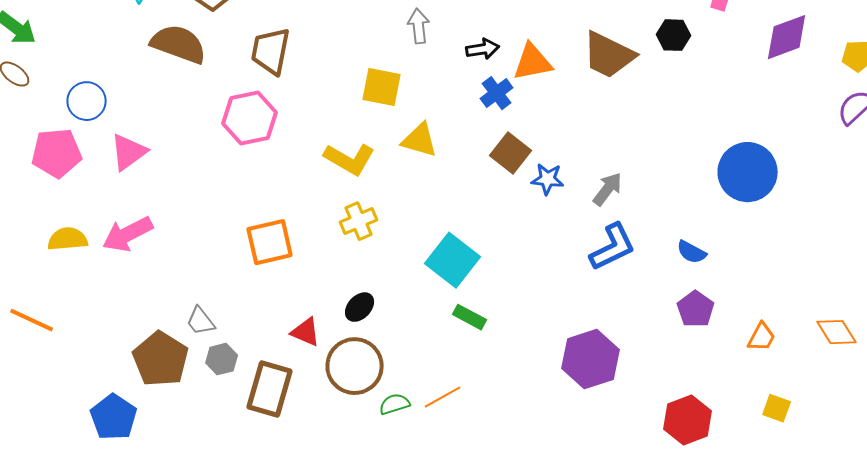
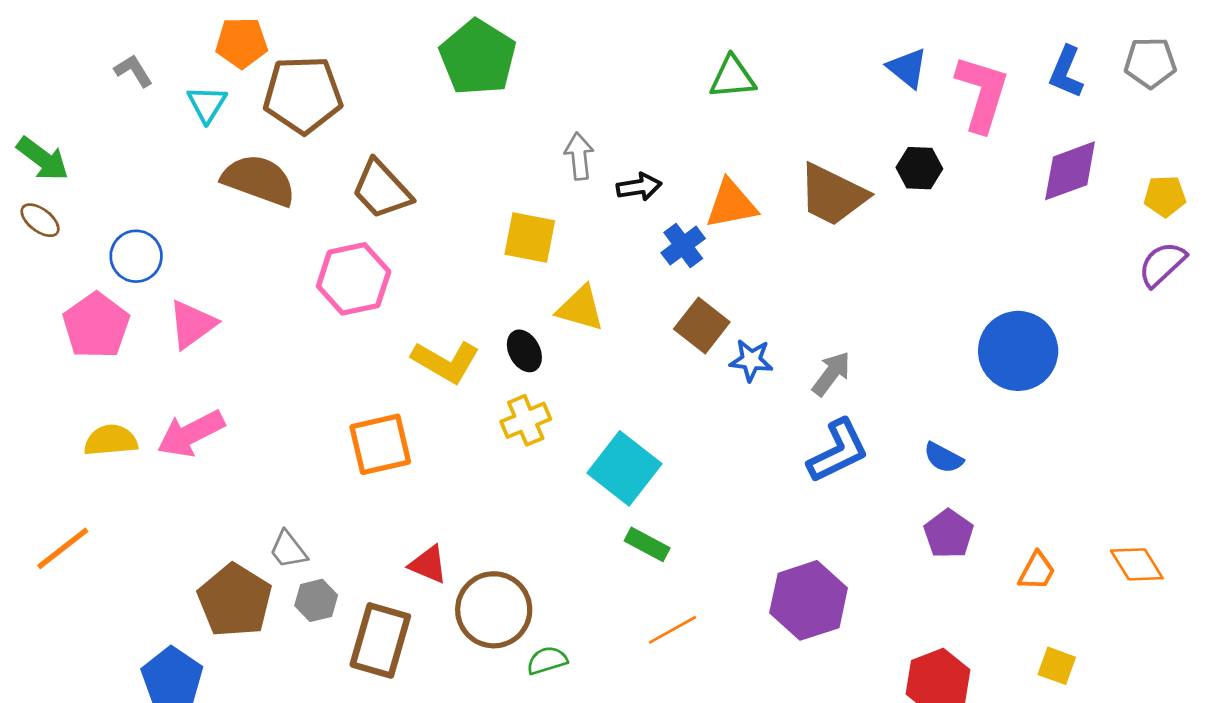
black arrow: (483, 49) -> (639, 187), moved
brown trapezoid: (271, 51) -> (382, 189), turned -54
pink pentagon: (57, 153) -> (96, 326), turned -30
yellow L-shape: (350, 159) -> (446, 362), moved
yellow cross: (359, 221) -> (526, 420), moved
black ellipse: (360, 307) -> (524, 351), moved, turned -72
orange line: (32, 320) -> (63, 548), turned -63
orange line: (443, 397) -> (672, 630), moved

